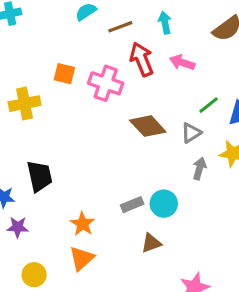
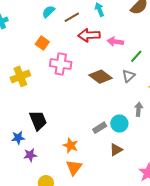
red arrow: (142, 59) -> (89, 35), turned -60
pink arrow: (182, 62) -> (115, 42), moved
orange square: (64, 74) -> (42, 43), moved, turned 32
pink cross: (106, 83) -> (61, 64), moved
gray arrow: (199, 168) -> (139, 109), moved

